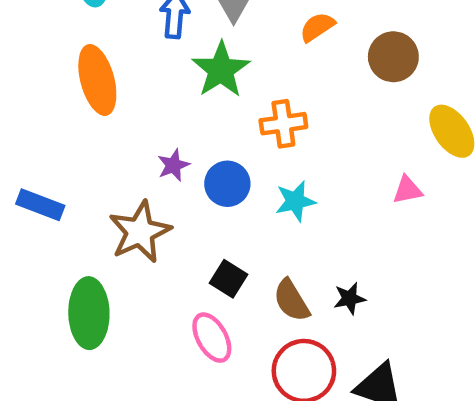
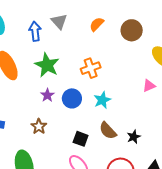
green star: (221, 70) -> (47, 65), moved
brown star: (140, 232) -> (39, 126), size x0.6
brown semicircle: (291, 300) -> (108, 131), moved

